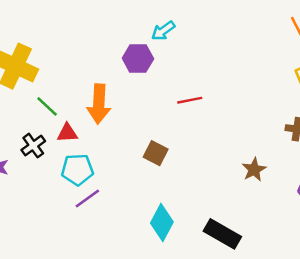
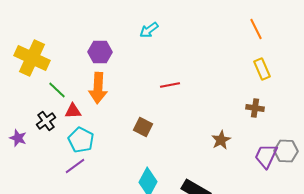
purple hexagon: (138, 59) -> (100, 52), moved
cyan pentagon: (77, 170) -> (81, 140), turned 30
purple line: (87, 199) -> (75, 166), moved

